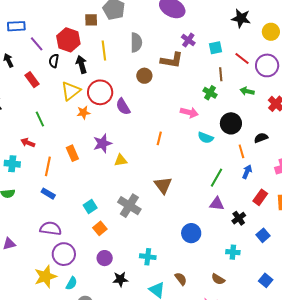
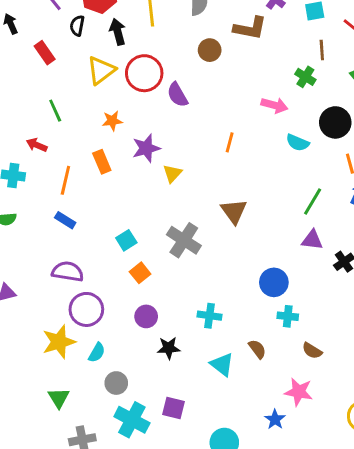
orange star: (83, 113) -> (112, 121), moved
yellow triangle: (121, 160) -> (172, 174), turned -40
cyan cross: (233, 252) -> (288, 316), moved

